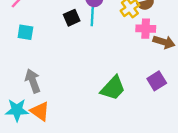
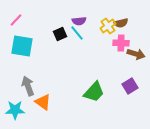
cyan line: (92, 16) -> (77, 33), turned -42
cyan square: (25, 32) -> (22, 46), size x1.6
orange triangle: (40, 111) -> (43, 102), moved

